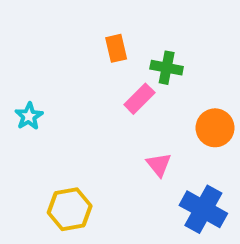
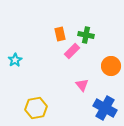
orange rectangle: (116, 48) -> (60, 34), moved

